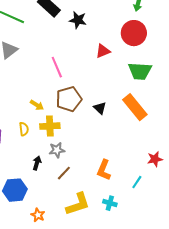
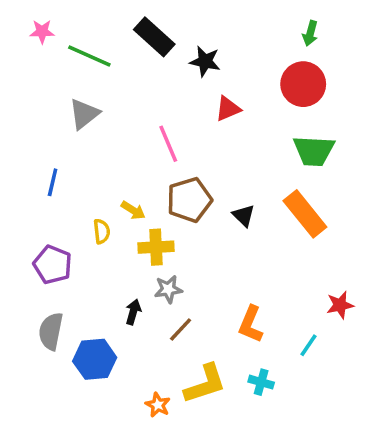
red triangle: (103, 51) -> (228, 109), moved
yellow semicircle: (24, 129) -> (102, 231), moved
orange star: (38, 215) -> (158, 405), moved

